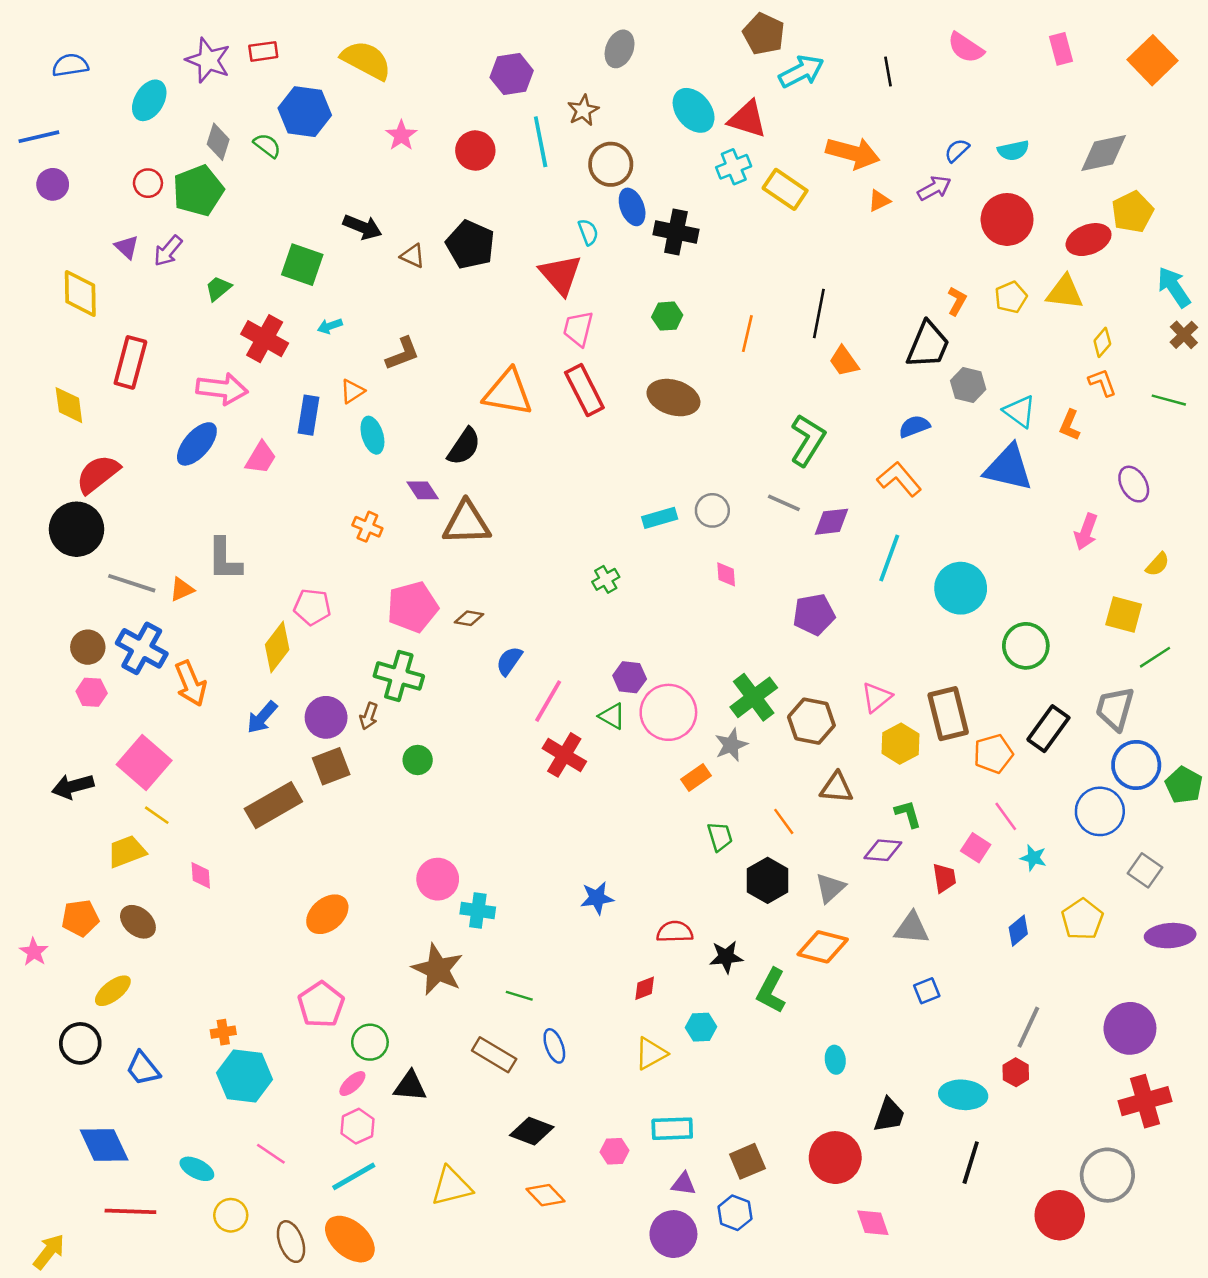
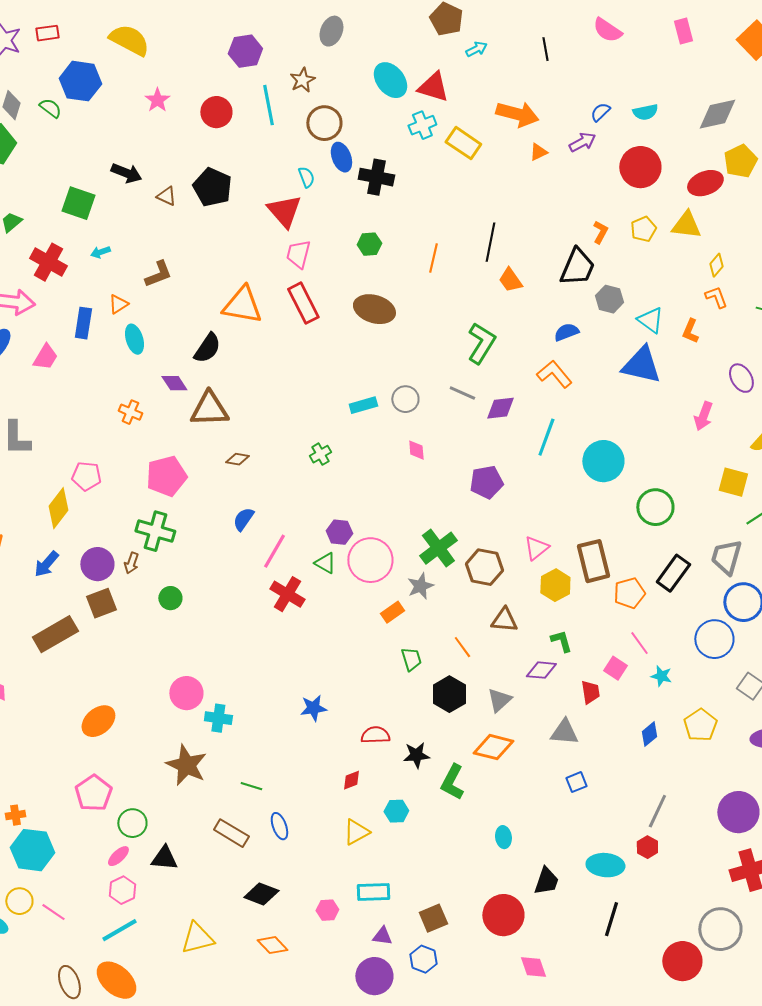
cyan arrow: (801, 71) -> (476, 49), size x0.6
brown diamond: (469, 618) -> (237, 459), moved
yellow circle: (231, 1215) -> (19, 901), moved

